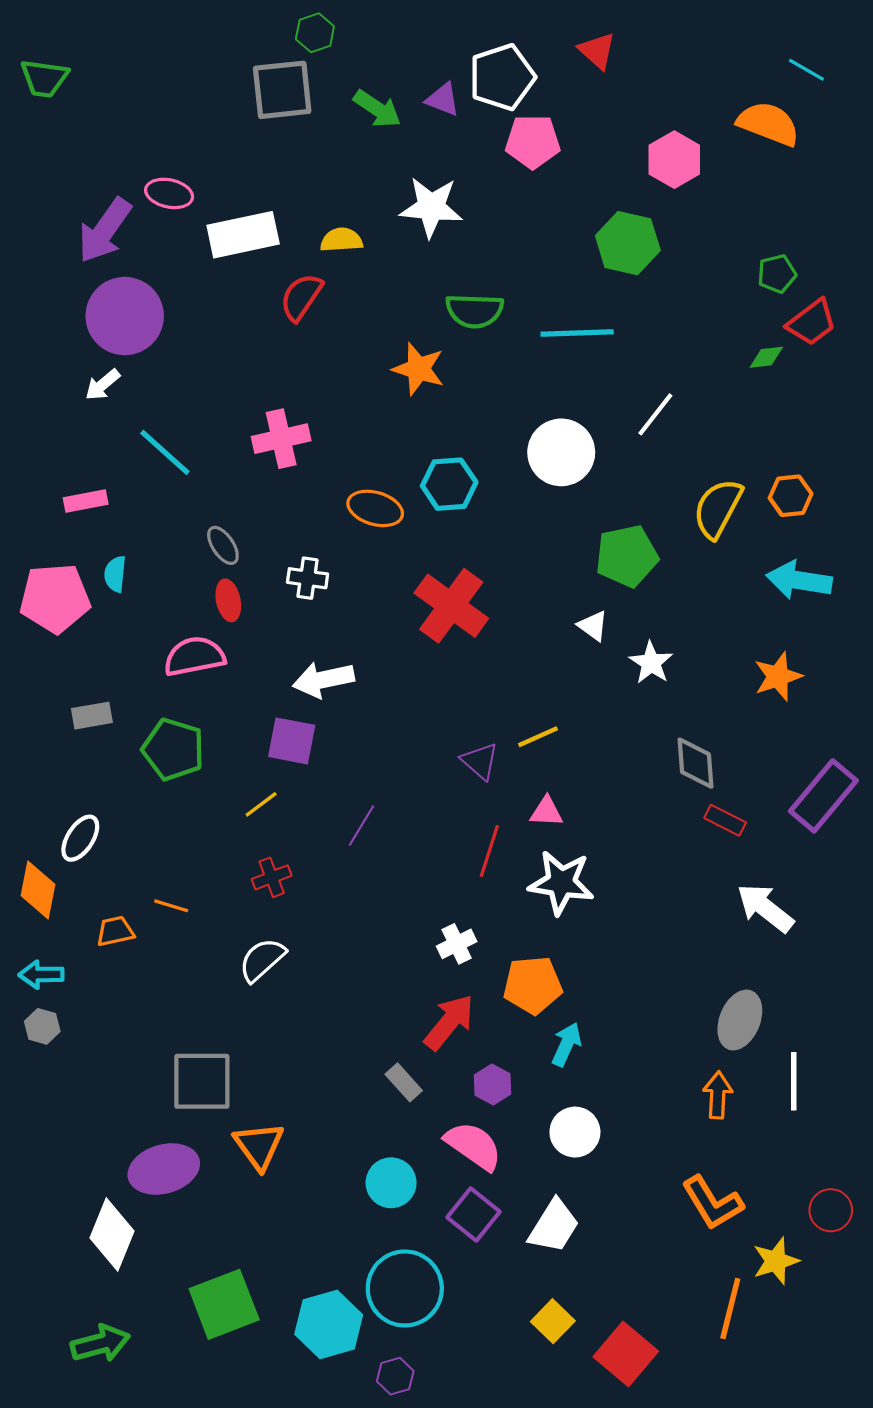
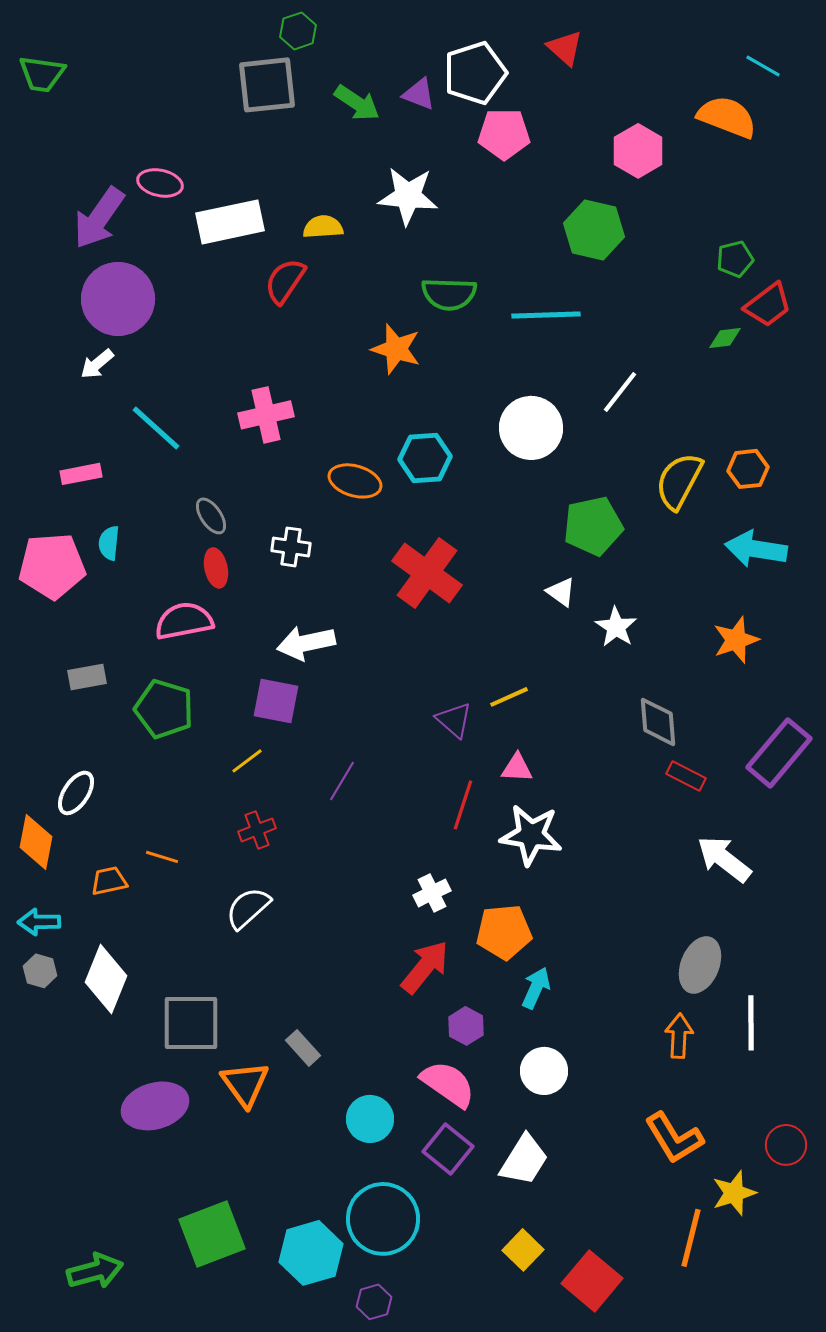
gray rectangle: (404, 1082) -> (303, 1048), moved
white diamond: (112, 1235) -> (106, 979), moved

